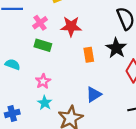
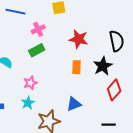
red star: (71, 26) -> (79, 39), moved
green rectangle: (43, 45) -> (37, 50), turned -56

